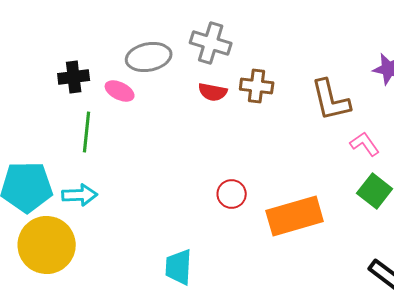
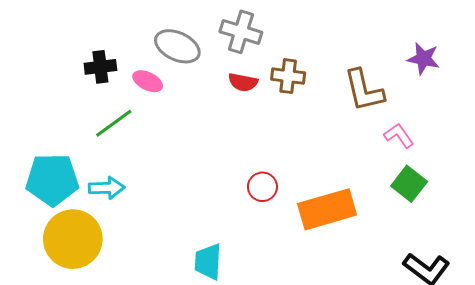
gray ellipse: (149, 57) -> (177, 46), turned 36
green line: (87, 132) -> (114, 123), turned 48

